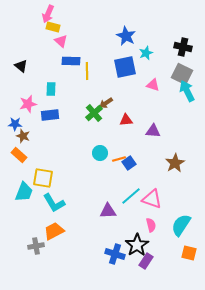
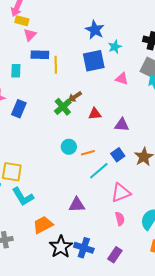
pink triangle: (61, 41) -> (30, 35), turned 32
cyan rectangle: (51, 89) -> (16, 71), moved
blue rectangle: (50, 115) -> (19, 109), turned -60
blue square: (129, 163) -> (118, 155), moved
cyan line: (131, 196) -> (99, 171), moved
pink triangle: (152, 199) -> (121, 193), turned -40
orange trapezoid: (54, 231) -> (43, 225), moved
black star: (137, 245) -> (61, 247), moved

